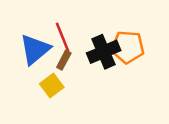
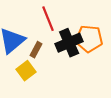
red line: (63, 37) -> (48, 19), moved

